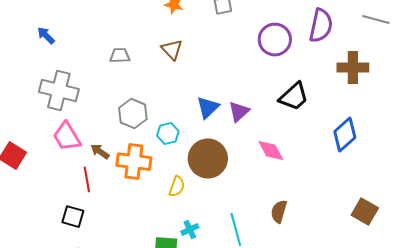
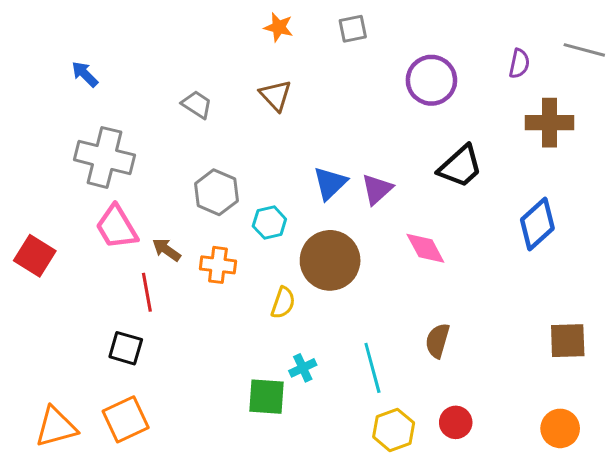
purple semicircle: (321, 26) -> (519, 64), moved, size x0.6
gray trapezoid: (120, 56) -> (197, 104), turned 35
orange cross: (134, 162) -> (218, 265), size x0.7
brown square: (365, 212) -> (568, 341), turned -32

